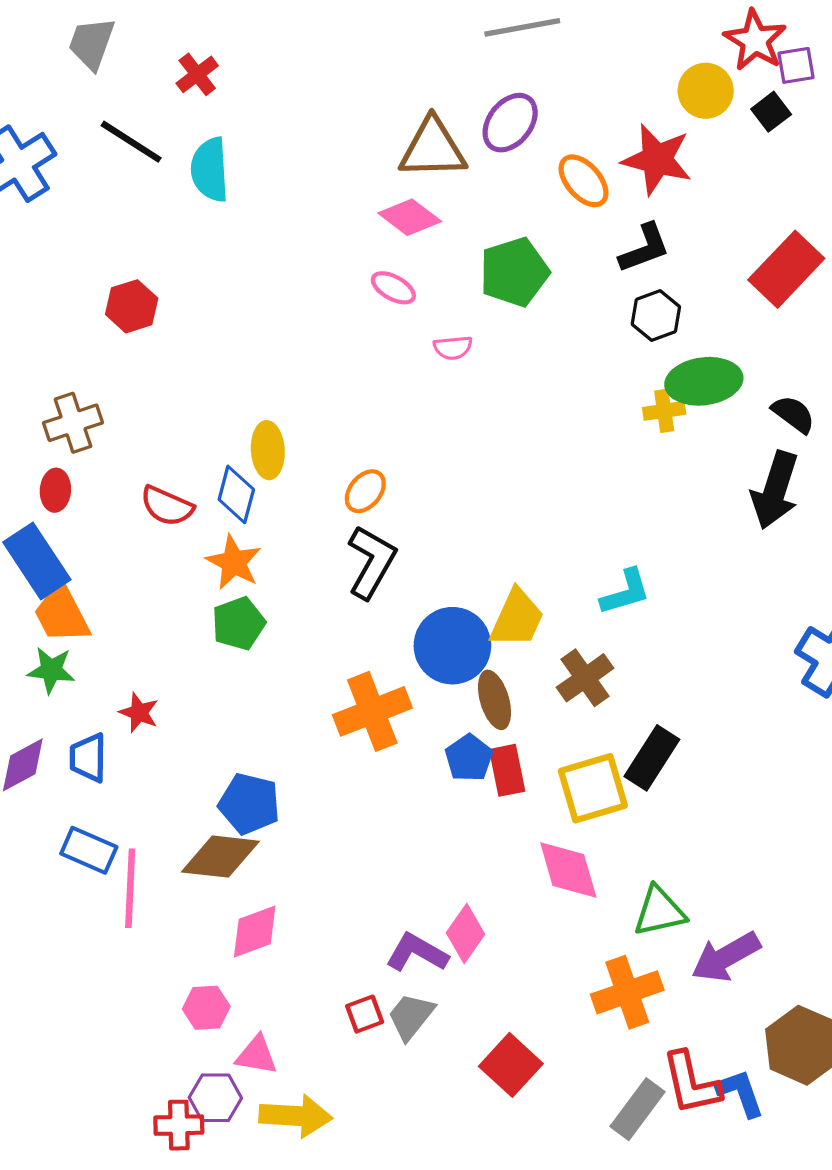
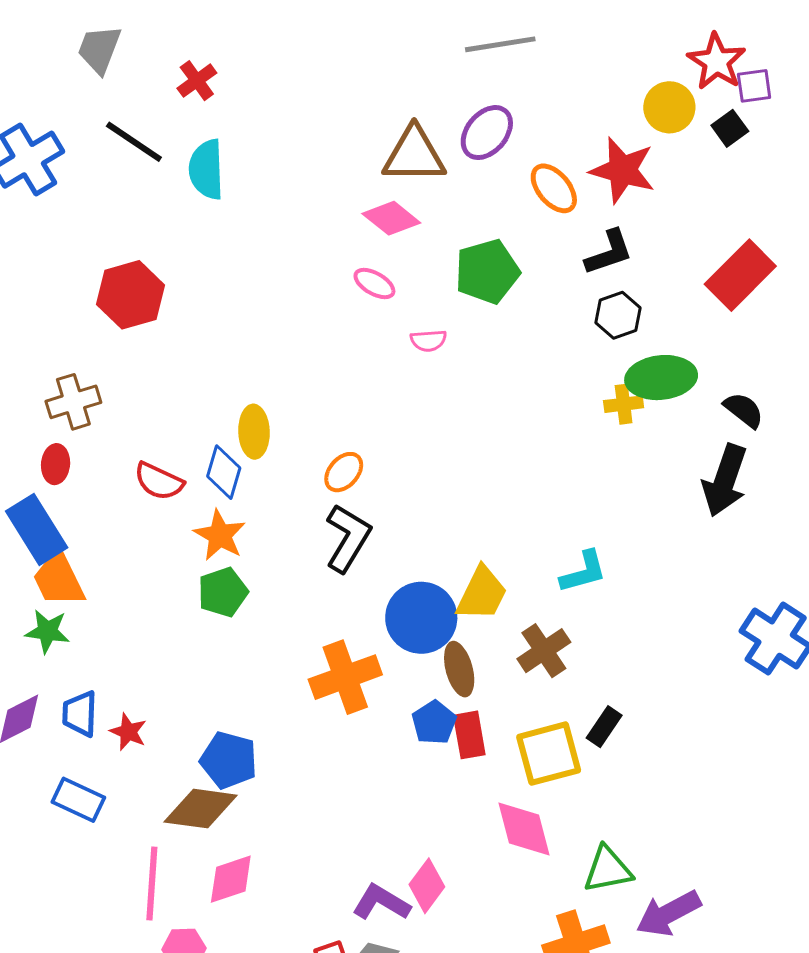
red hexagon: (132, 306) -> (131, 295), size x1.4
red star: (139, 713) -> (128, 732), moved
black rectangle: (652, 758) -> (604, 727), size x0.7
pink line: (130, 888) -> (152, 883), moved

